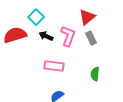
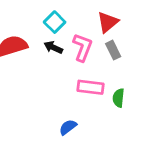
cyan square: (36, 17) -> (55, 22), moved
pink rectangle: (54, 66) -> (90, 87), moved

